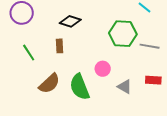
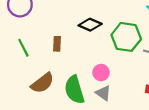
black diamond: (70, 21) -> (90, 25), moved
gray triangle: (125, 87) -> (103, 93), moved

